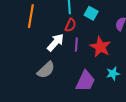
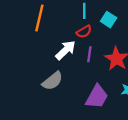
red semicircle: (70, 25) -> (84, 32), turned 32

